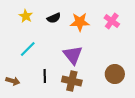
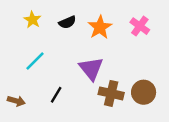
orange star: (80, 22) -> (100, 27), turned -30
black line: (45, 76) -> (56, 95), turned 32
brown cross: (72, 81) -> (111, 93), moved

